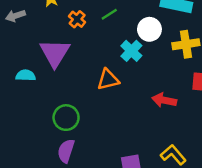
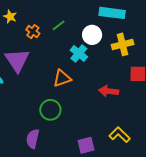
green circle: (66, 118) -> (50, 110), moved

